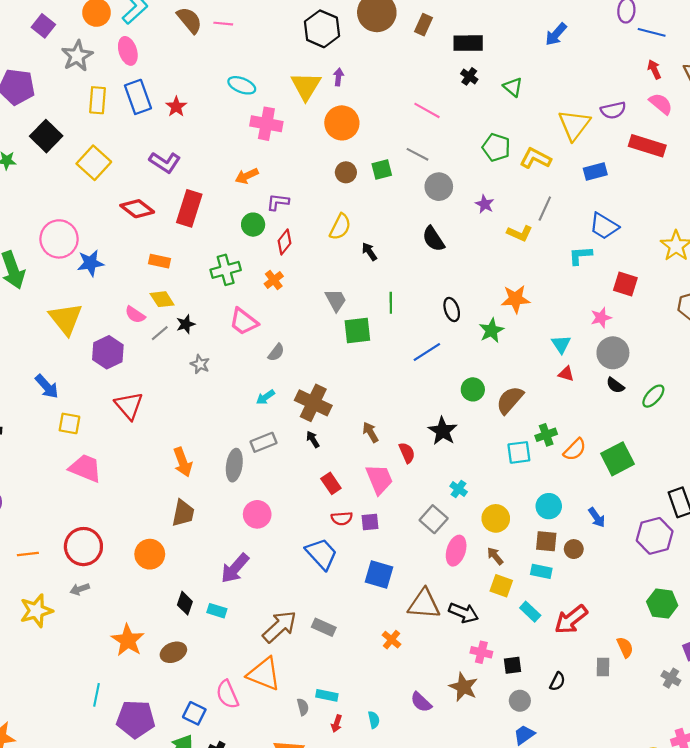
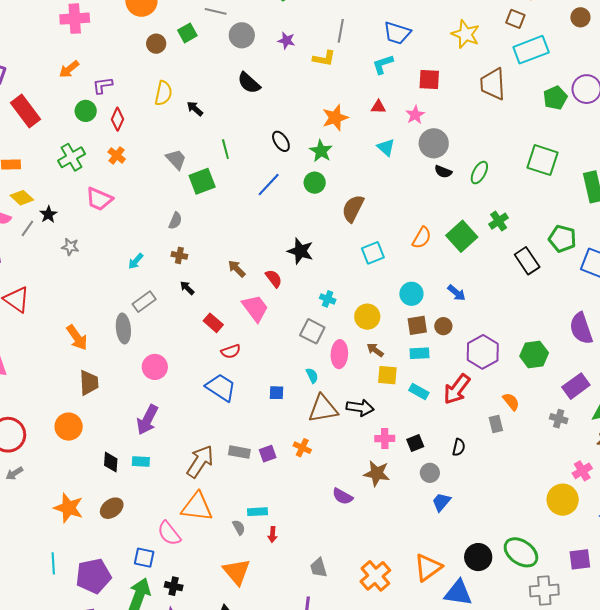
red rectangle: (189, 208) -> (25, 111), turned -40
gray semicircle: (276, 352) -> (175, 221), moved
red triangle: (566, 374) -> (378, 107), moved
green circle: (473, 389) -> (315, 183), moved
brown cross: (313, 403) -> (179, 255), size x0.5
green cross: (546, 435) -> (499, 221), moved
purple square: (370, 522) -> (268, 454), moved
purple hexagon: (655, 536) -> (483, 352), moved
blue square: (379, 574) -> (276, 393), size x0.6
cyan semicircle: (374, 720) -> (312, 376), moved

